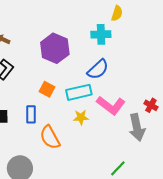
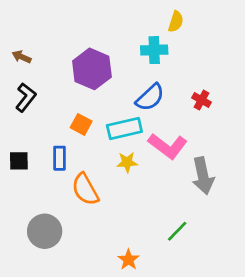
red cross: (151, 105) -> (201, 100), moved

